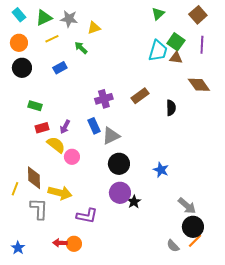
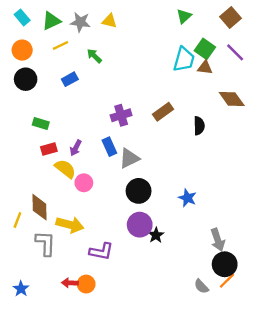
yellow triangle: (94, 28) -> (109, 21), moved, turned 32
purple line: (202, 45) -> (235, 52), turned -48
gray arrow: (187, 206) -> (218, 240), turned 30

